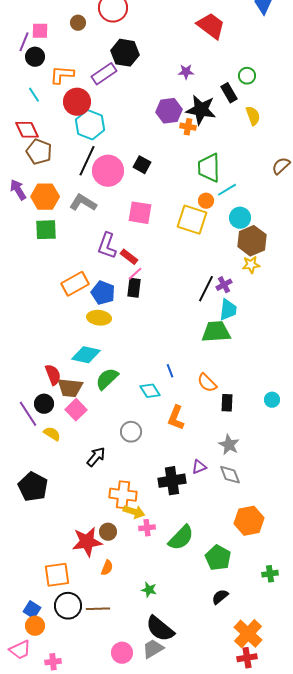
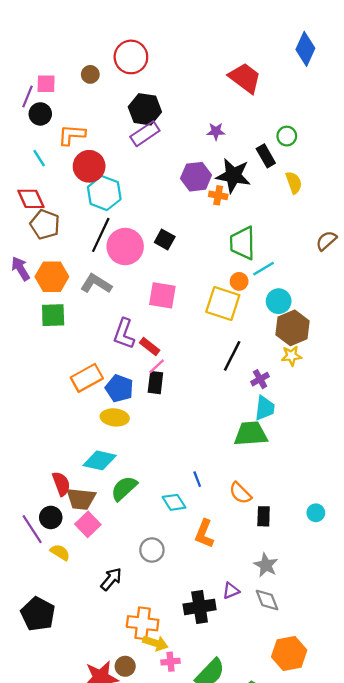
purple rectangle: (104, 74) -> (145, 134), moved
black line: (206, 289) -> (232, 356), moved

